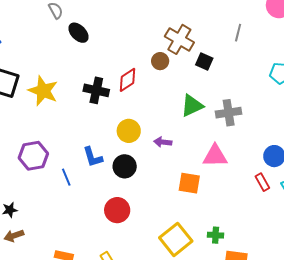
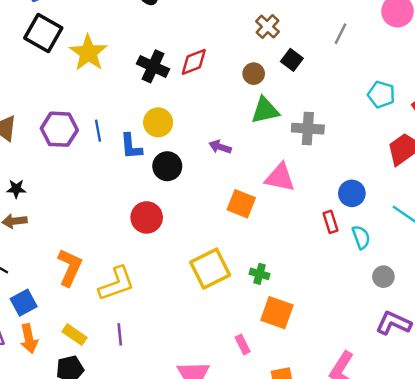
brown cross: (179, 39) -> (267, 27), size x0.7
brown circle: (160, 61) -> (254, 74), moved
yellow circle: (129, 131) -> (158, 122), moved
blue line: (66, 177) -> (98, 131), moved

